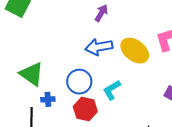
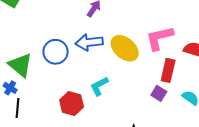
blue circle: (79, 82) -> (56, 52), moved
blue cross: (48, 99) -> (10, 88), moved, turned 32

